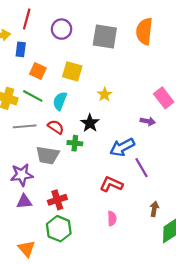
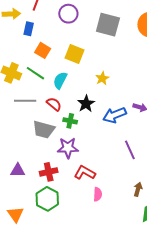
blue arrow: (122, 147) -> (115, 115), moved
purple star: (22, 175) -> (68, 148), moved
red L-shape: (111, 184) -> (85, 173), moved

